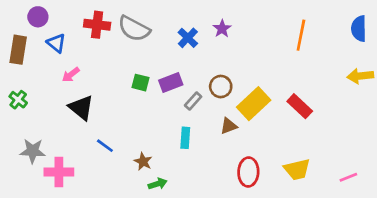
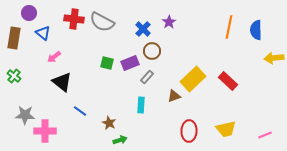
blue semicircle: (359, 29) -> (256, 30), moved
brown circle: (221, 87) -> (152, 51), moved

